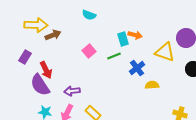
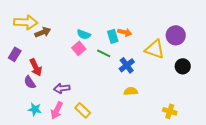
cyan semicircle: (89, 15) -> (84, 34), moved
green line: (114, 56) -> (104, 53), turned 48
purple semicircle: (40, 85) -> (30, 82), size x0.6
yellow semicircle: (152, 85) -> (131, 91), moved

